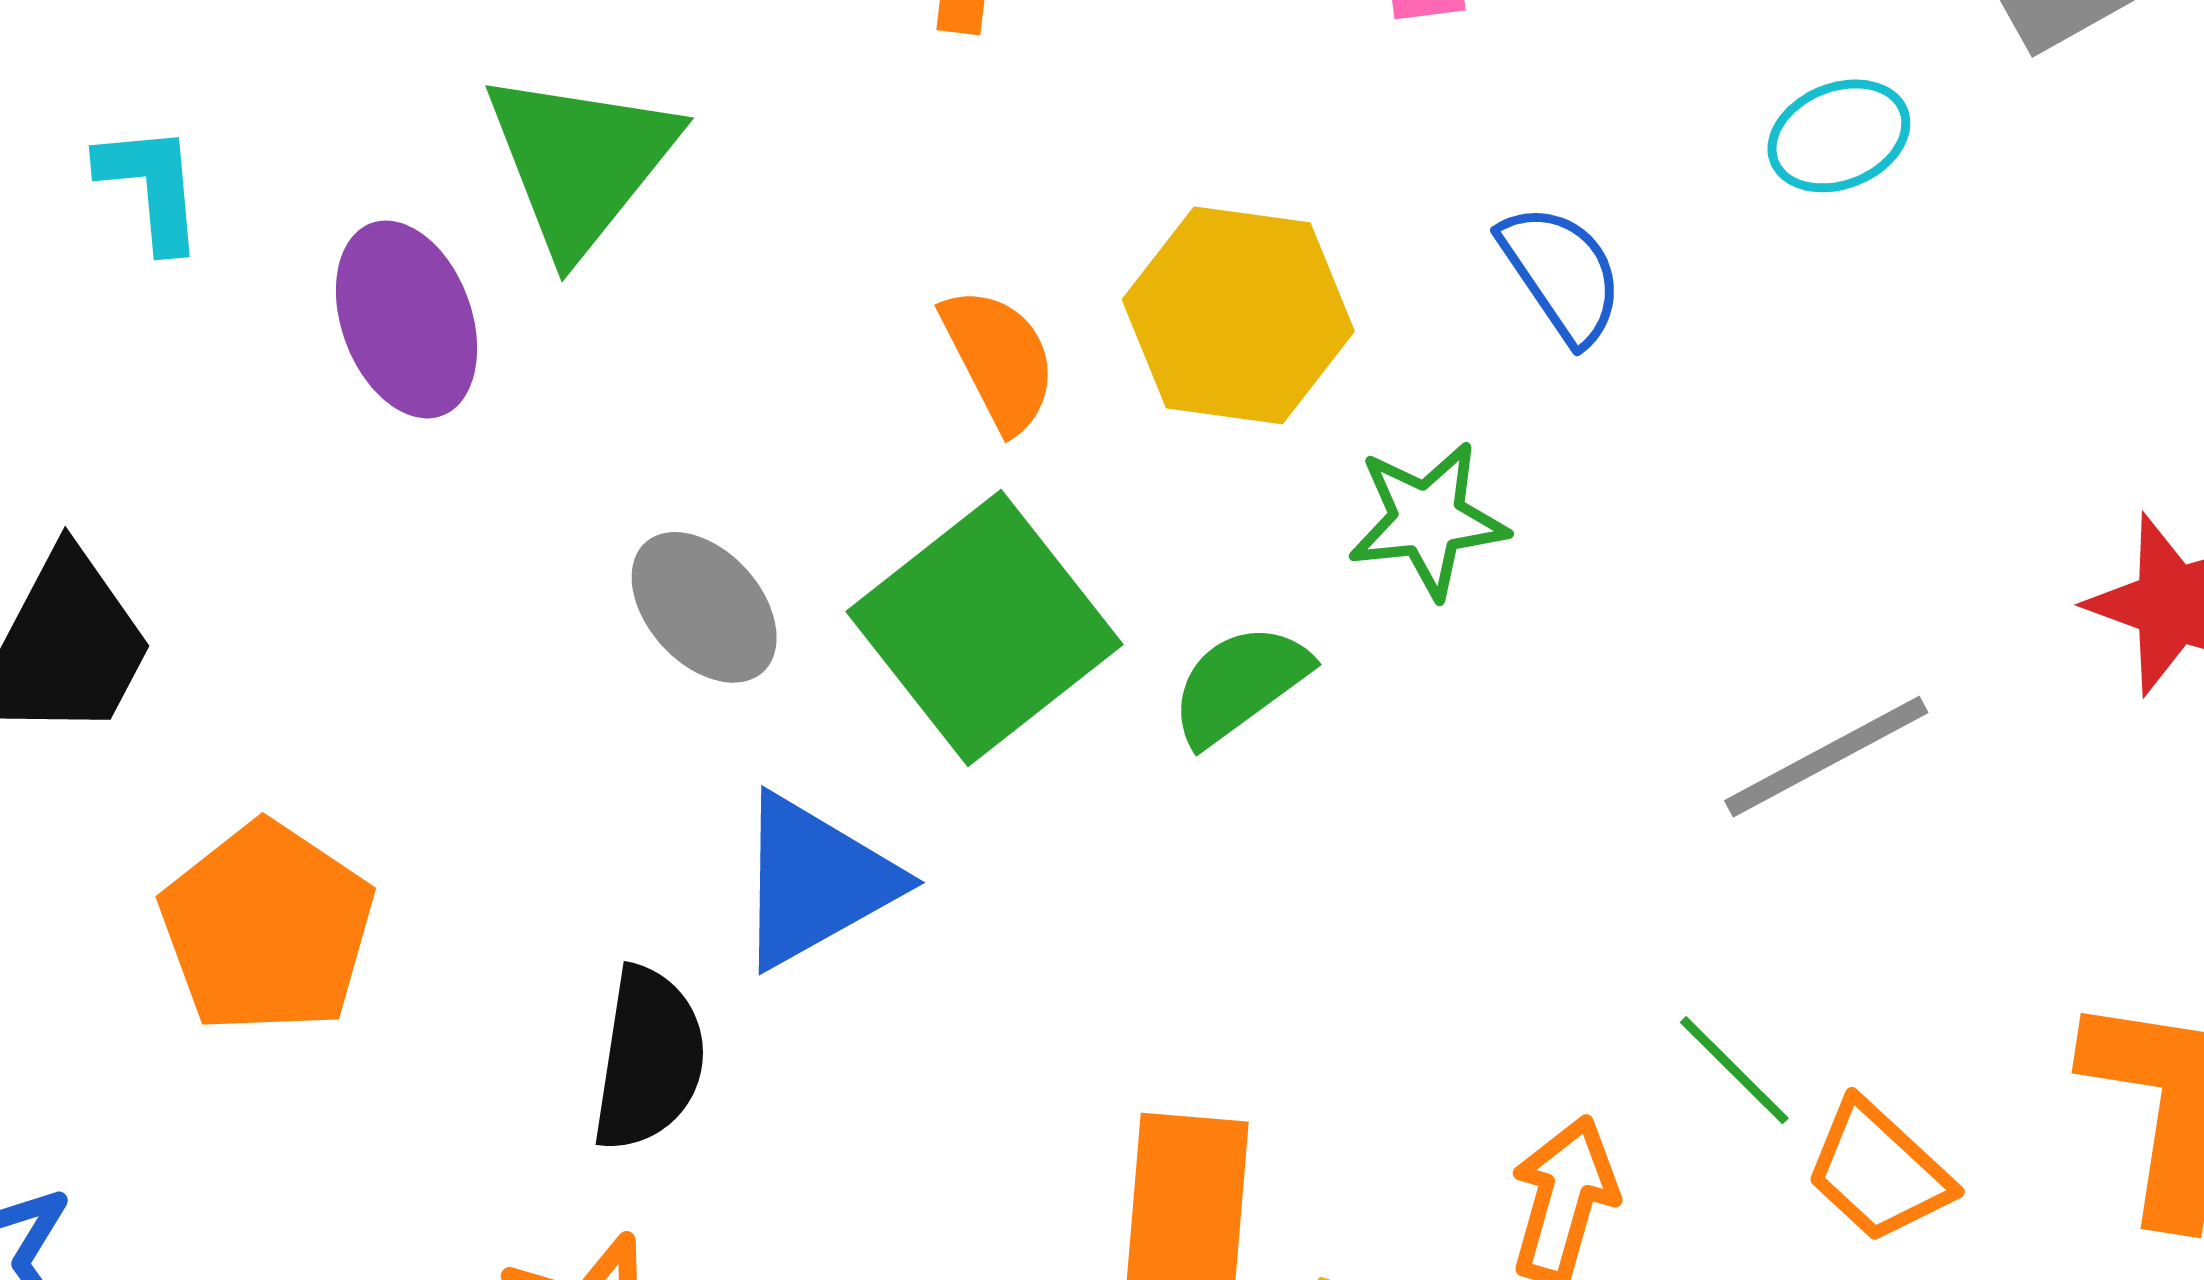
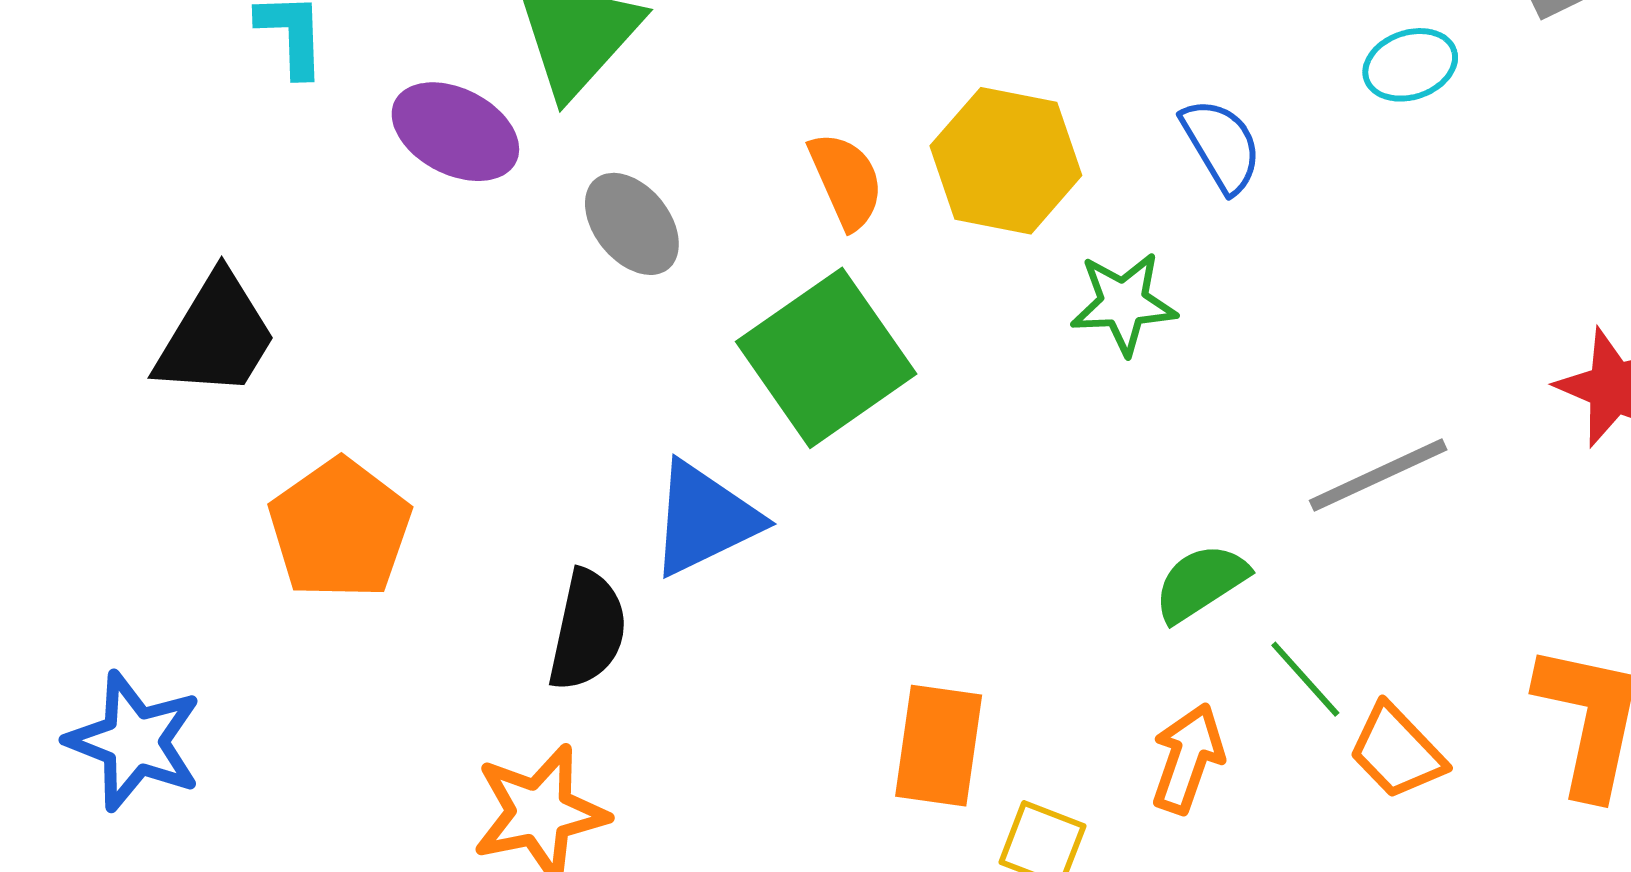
purple ellipse: (407, 319) -> (455, 132), turned -46
gray ellipse: (704, 607) -> (632, 224), moved
green semicircle: (1240, 684) -> (1201, 583), moved

